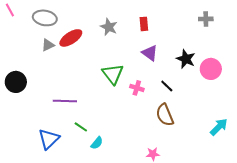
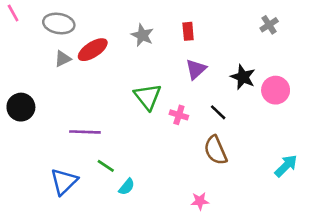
gray cross: (206, 19) -> (269, 25), turned -32
purple triangle: (150, 53) -> (196, 69), turned 42

